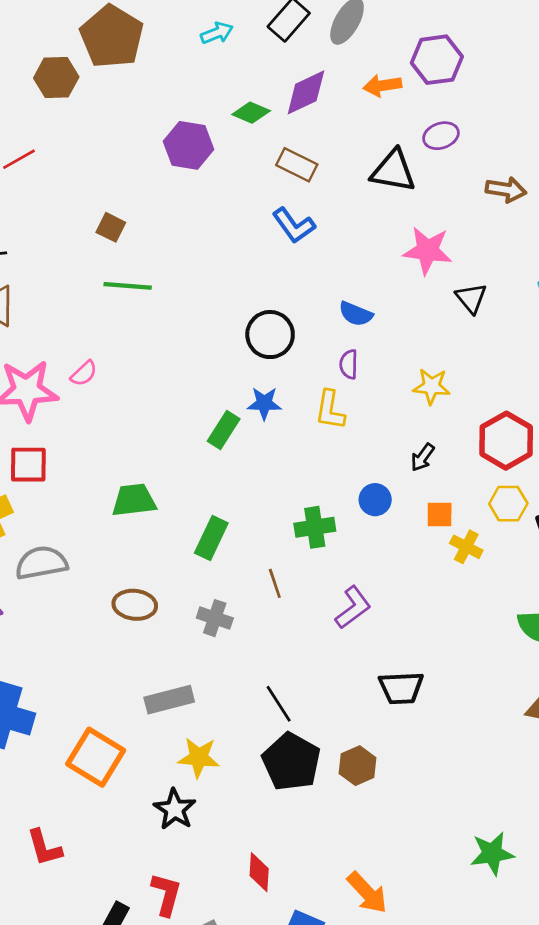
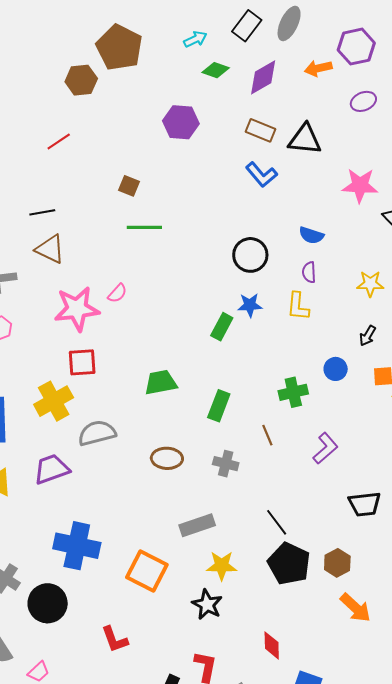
green diamond: (251, 113) -> (216, 70), moved
black triangle: (393, 171) -> (305, 139), moved
orange arrow: (367, 893) -> (355, 608), moved

